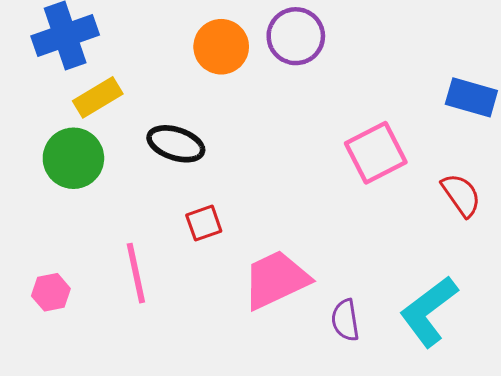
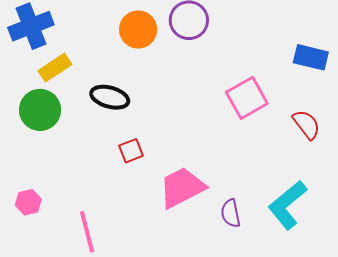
pink line: (136, 273) -> (87, 232), moved

